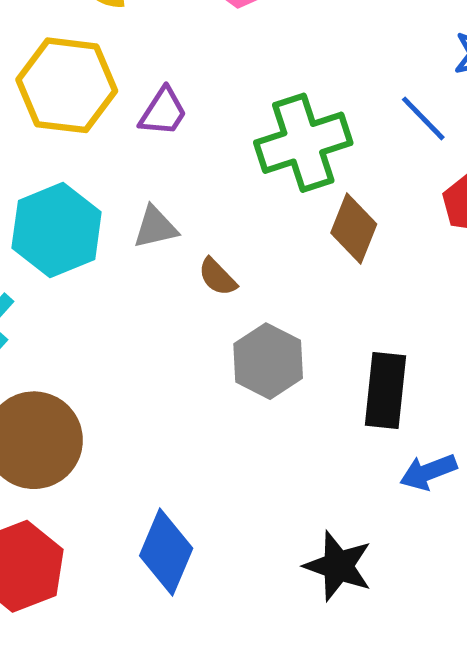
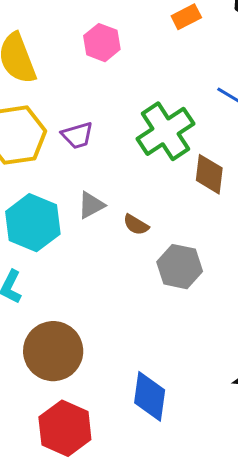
purple trapezoid: (163, 112) -> (77, 135), turned 56

